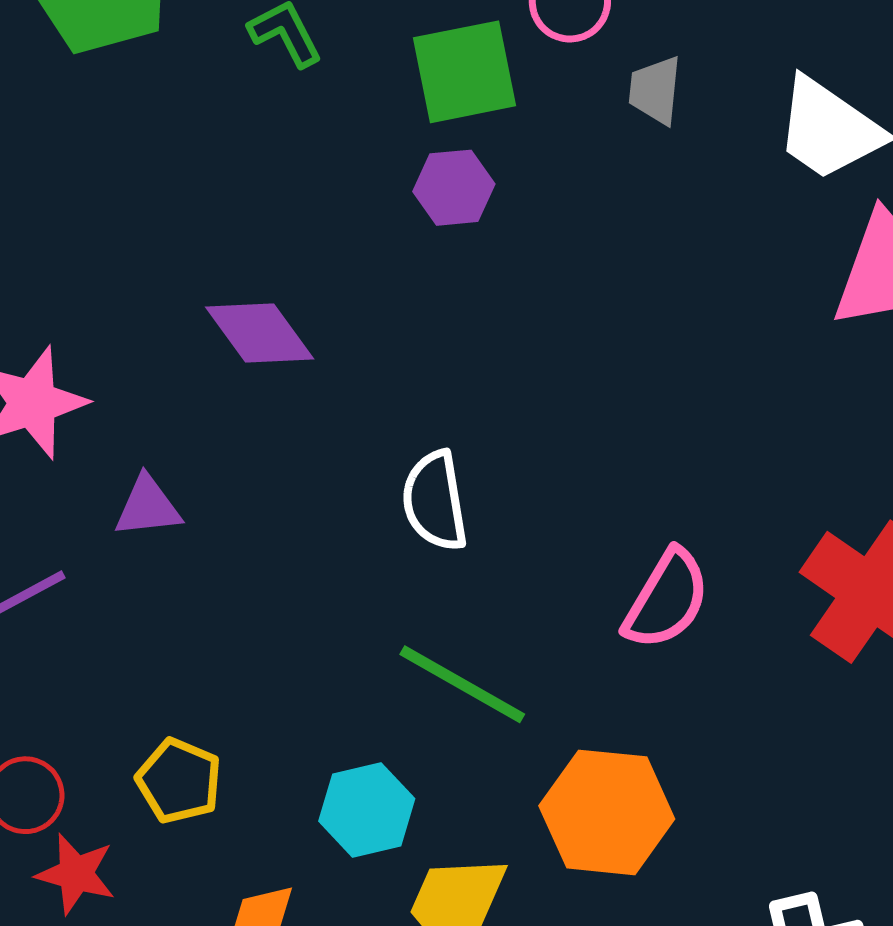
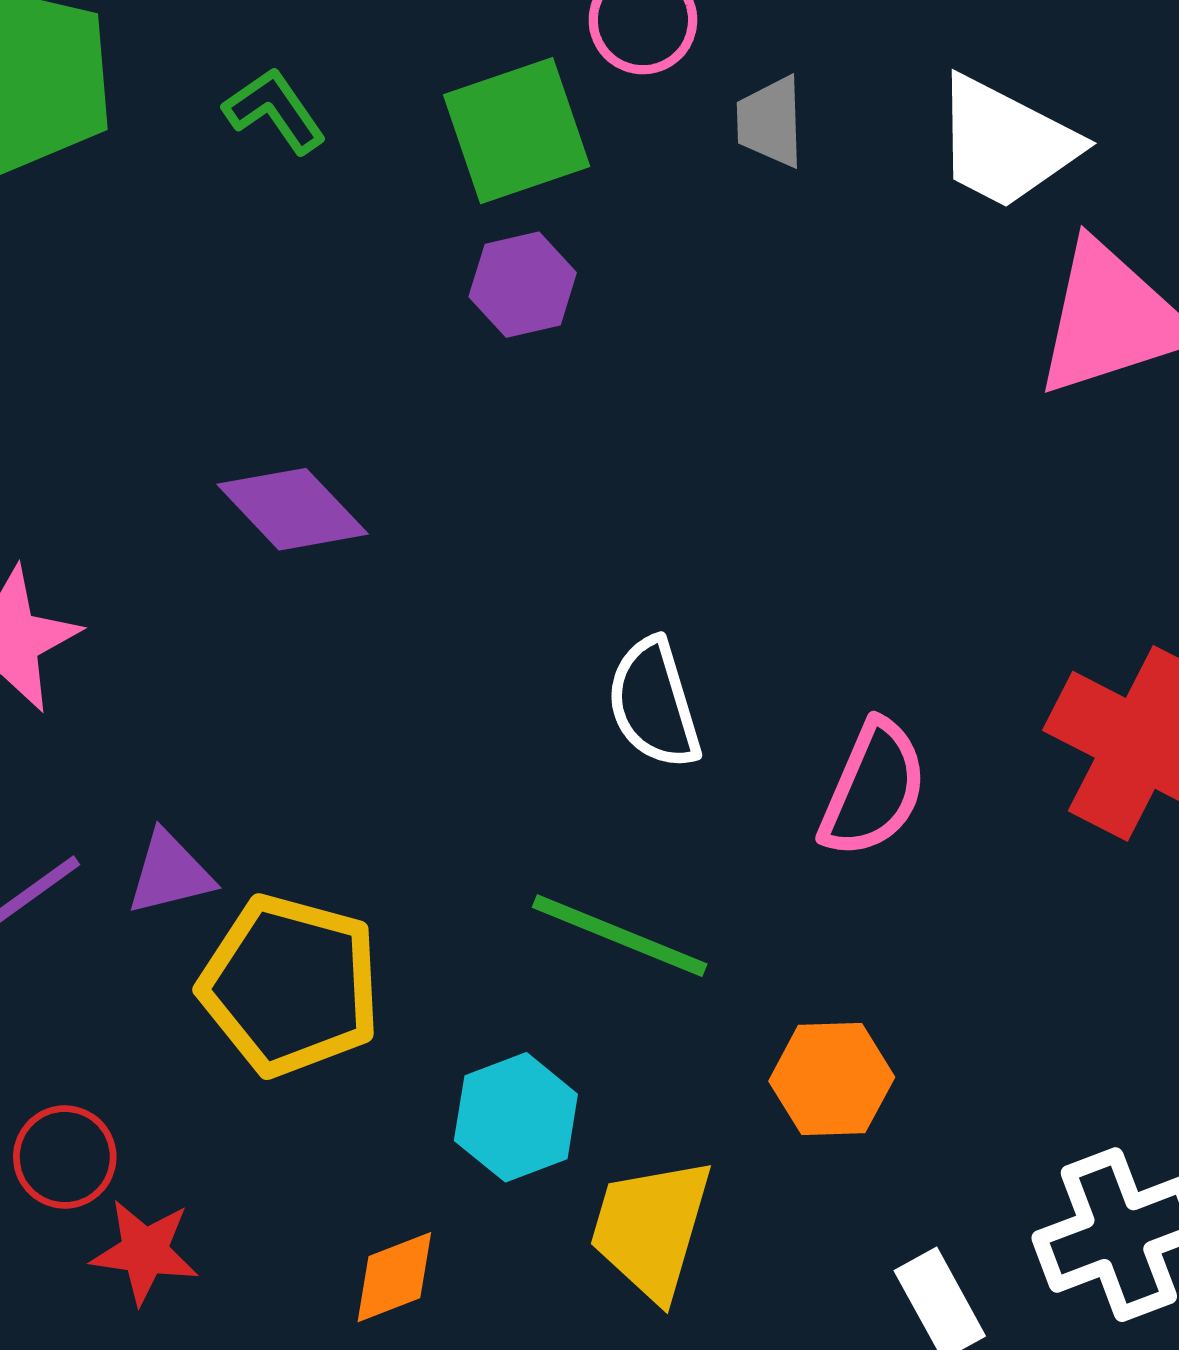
white semicircle: (435, 501) -> (654, 703), moved
purple triangle: (148, 507) -> (170, 873), moved
yellow pentagon: (179, 781) -> (290, 985), moved, size x1.6
orange hexagon: (607, 812) -> (832, 1079), size x0.7

